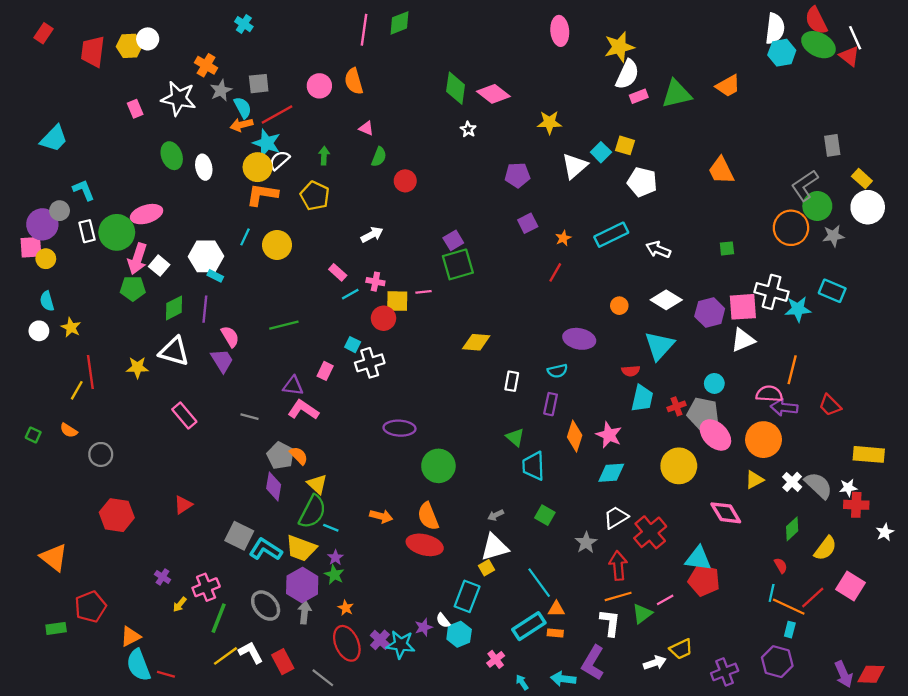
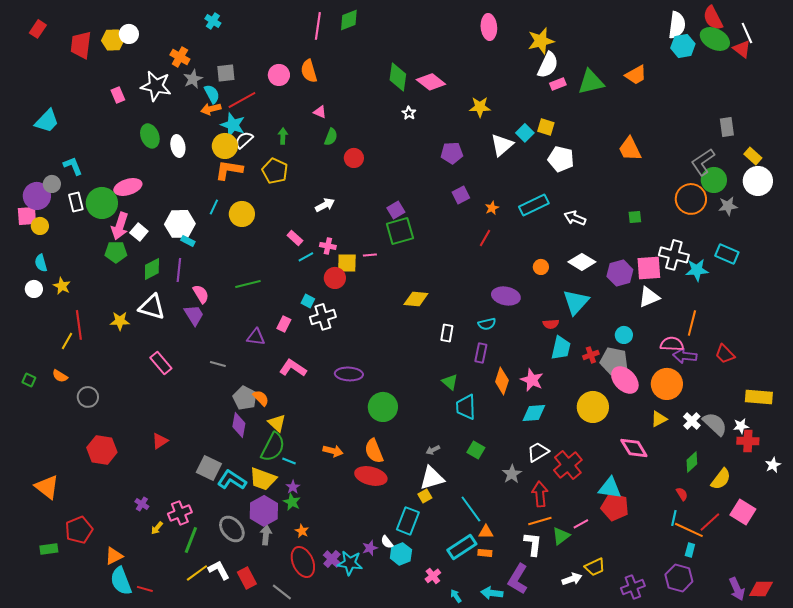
pink L-shape: (303, 410) -> (293, 368), moved

